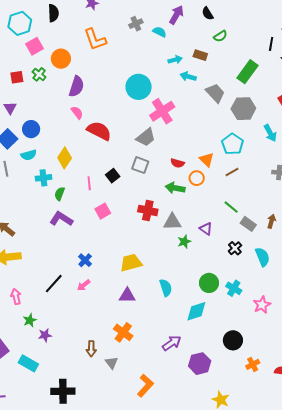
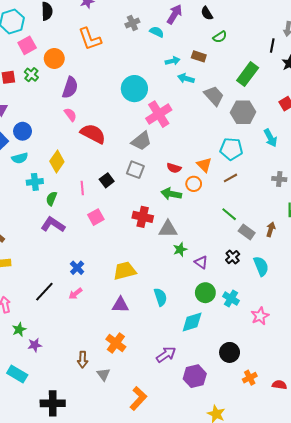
cyan pentagon: (233, 144) -> (231, 149), turned -30
purple triangle: (206, 229) -> (201, 262), moved

